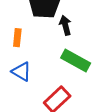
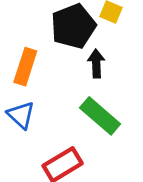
orange rectangle: (17, 38) -> (25, 67), size x1.4

